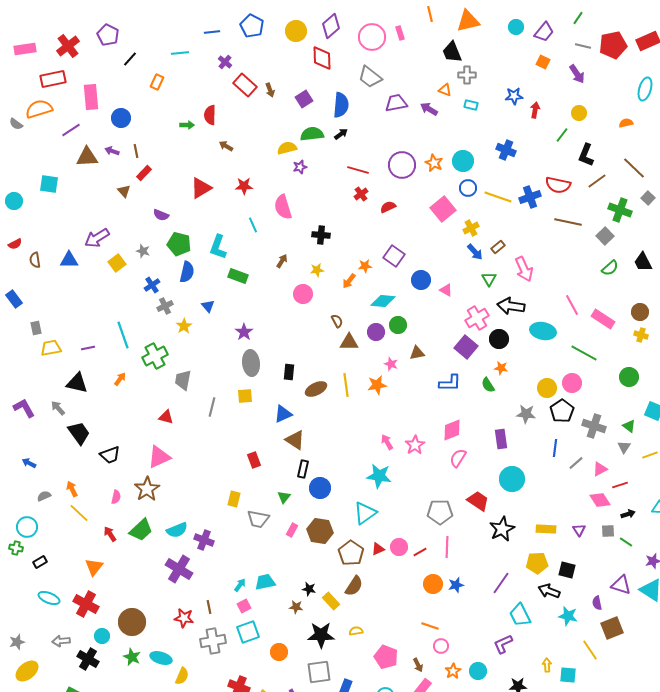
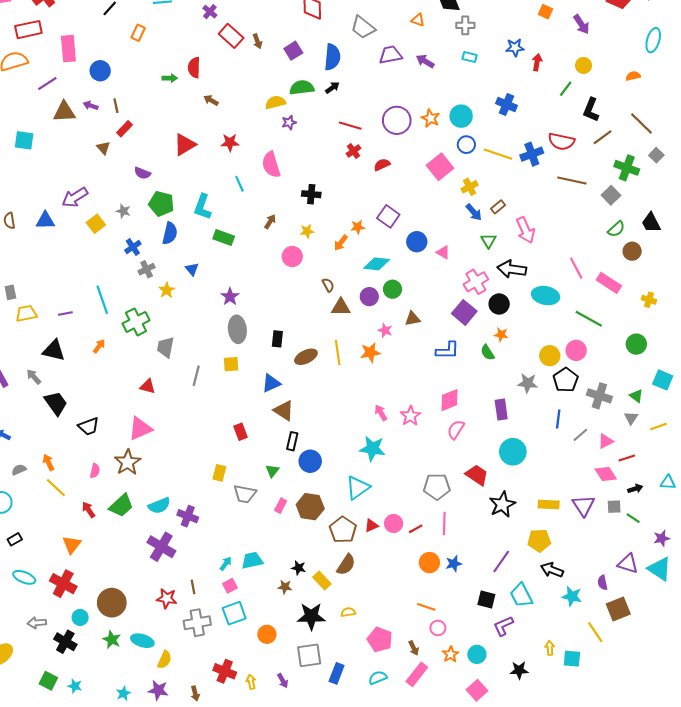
orange triangle: (445, 90) -> (418, 20), moved
brown circle: (640, 312) -> (632, 251), moved
purple triangle: (579, 530) -> (584, 506), size x1.6
black square: (567, 570) -> (486, 599), moved

